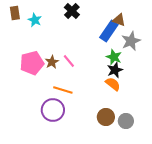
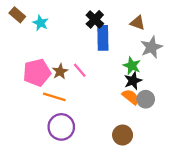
black cross: (72, 11) -> (95, 19), moved
brown rectangle: (15, 13) -> (17, 15), turned -40
blue rectangle: (109, 31) -> (103, 38), moved, turned -35
orange line: (63, 90) -> (54, 97), moved
gray circle: (126, 121) -> (146, 99), moved

